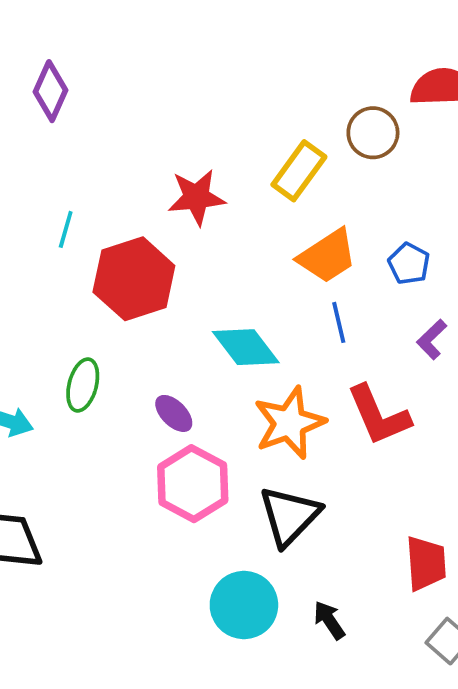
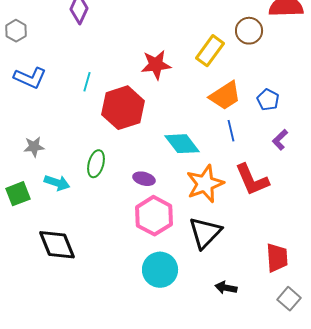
purple ellipse: (174, 413) -> (144, 179), turned -30
cyan circle: (244, 605) -> (160, 270), moved
black arrow: (329, 620) -> (226, 288), turned -45

